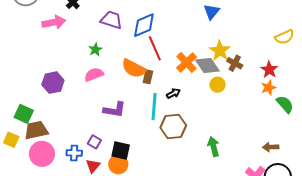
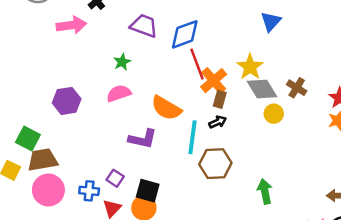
yellow star: (220, 51) -> (250, 67), moved
orange cross: (187, 62) -> (214, 81), moved
orange semicircle: (134, 68) -> (166, 108), moved
brown rectangle: (148, 77) -> (220, 99), moved

